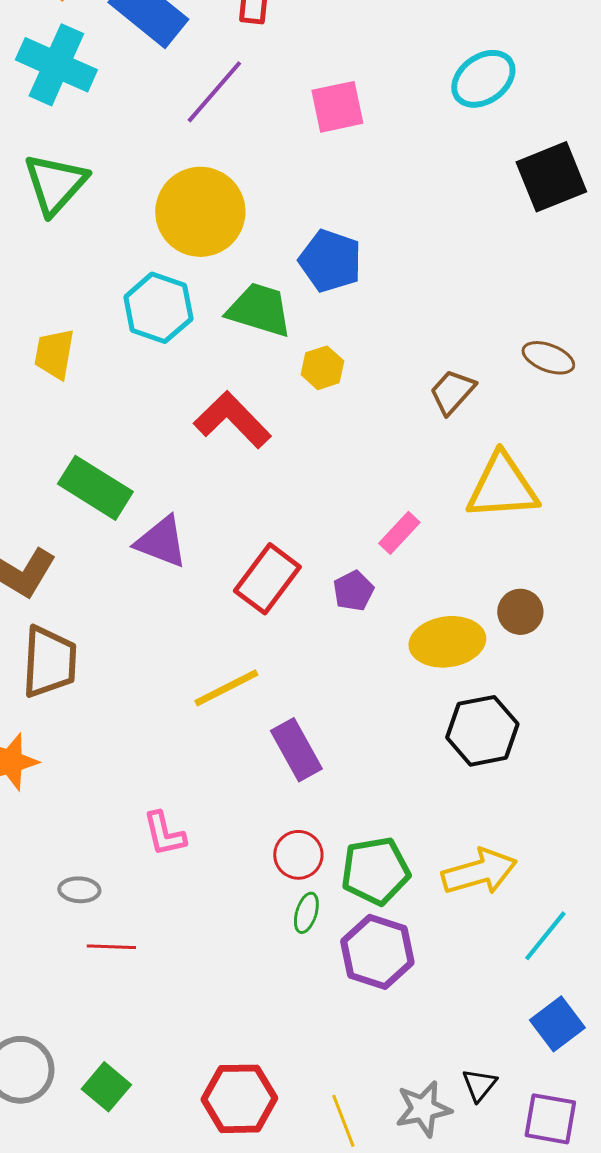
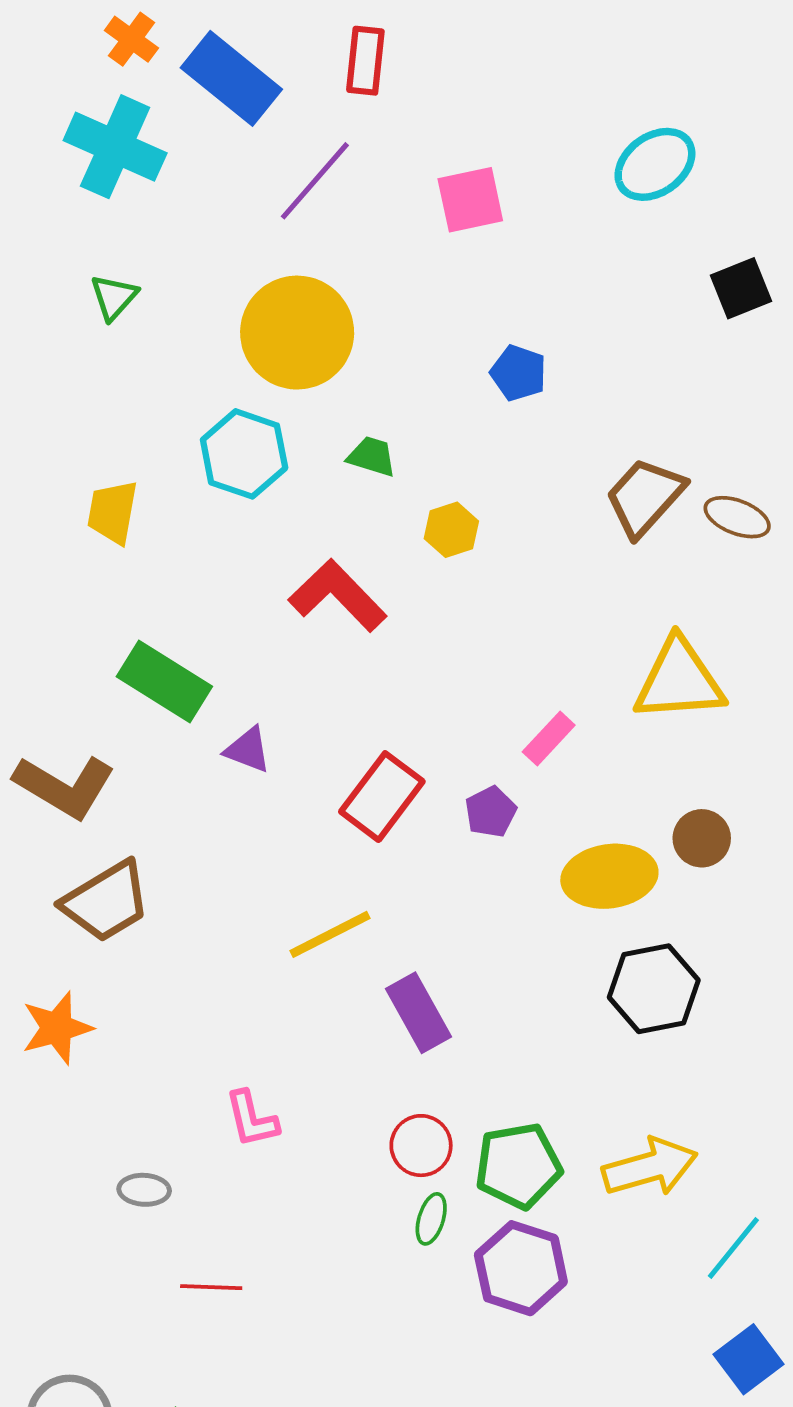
black square: (551, 177) -> (741, 288), size x0.7
green triangle: (55, 184) -> (114, 297), size x0.6
blue pentagon: (330, 261) -> (518, 373), moved, size x0.7
green trapezoid: (259, 310) -> (372, 456), size x0.6
brown trapezoid: (452, 392) -> (645, 497), moved, size x1.4
purple triangle: (161, 542) -> (248, 750), size x0.7
brown trapezoid: (49, 662) -> (106, 902), turned 56
red line: (111, 947) -> (211, 1287), moved

